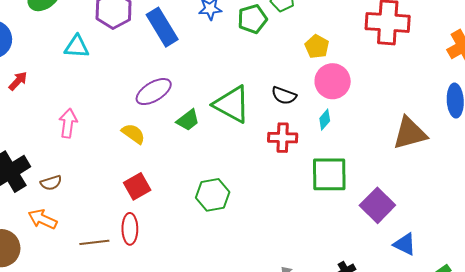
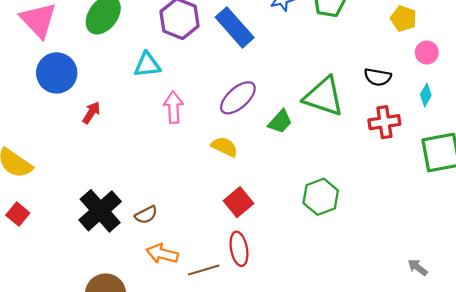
pink circle: (333, 81) -> (427, 53), size x0.6
pink arrow: (68, 123) -> (173, 107), moved
orange arrow: (42, 219) -> (162, 254), moved

